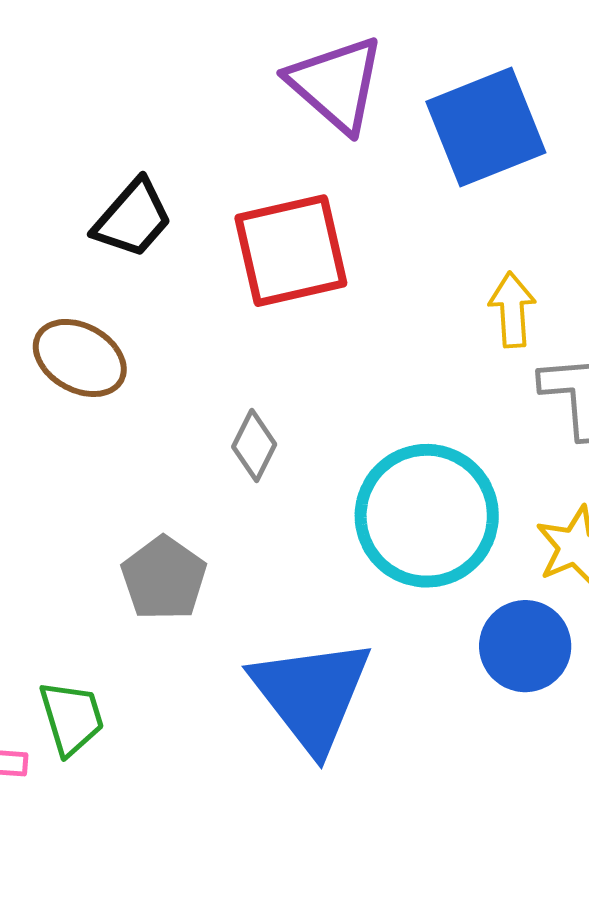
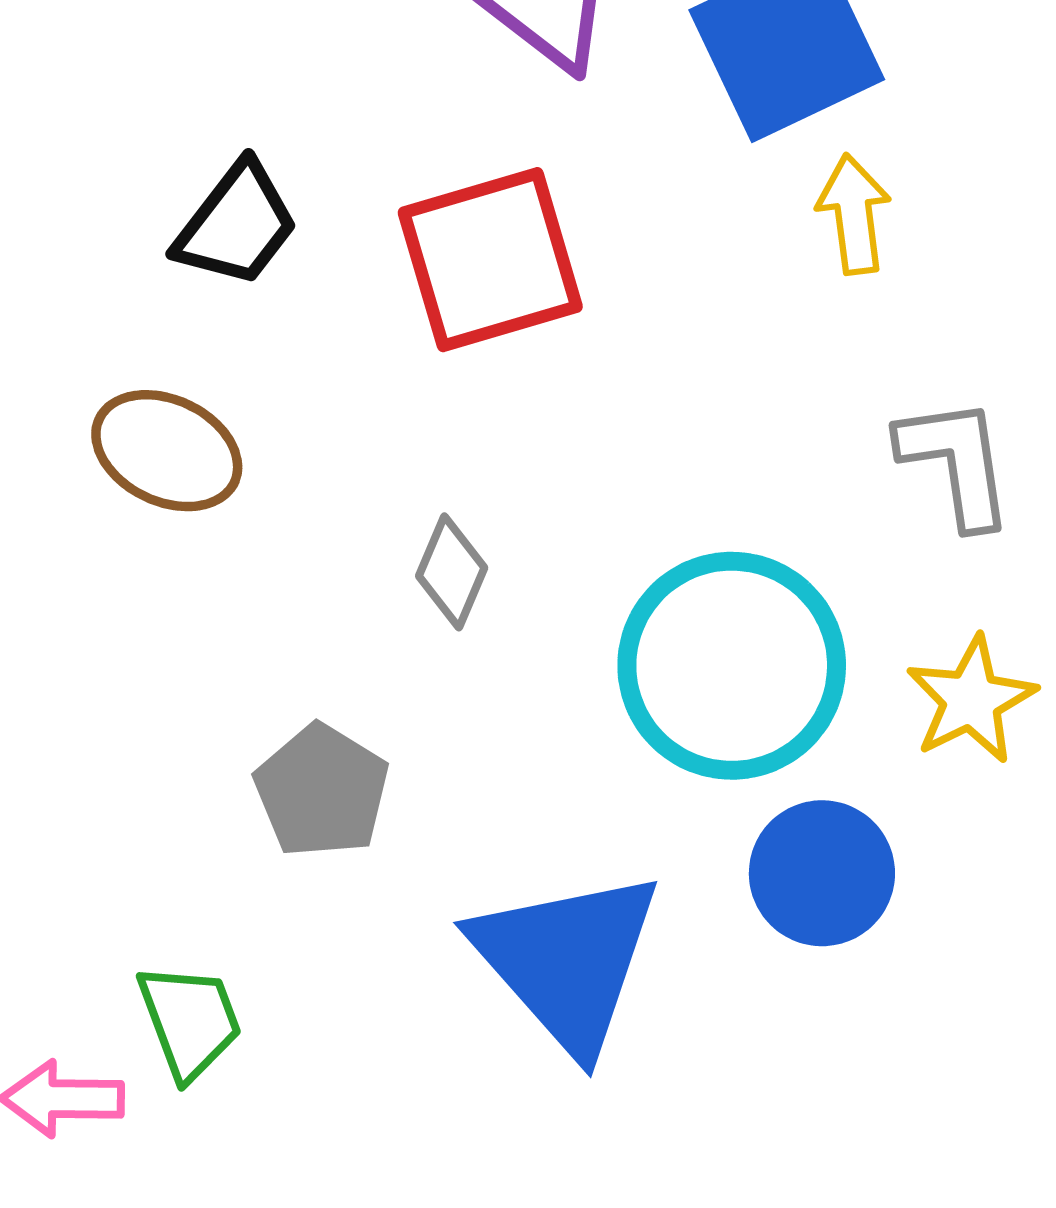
yellow arrow: (512, 310) -> (854, 214), moved
blue circle: (525, 646) -> (822, 873), moved

